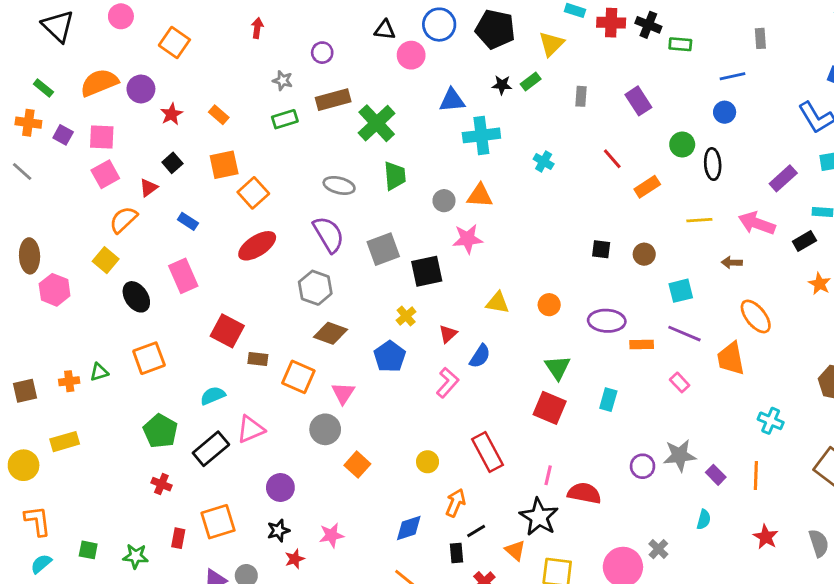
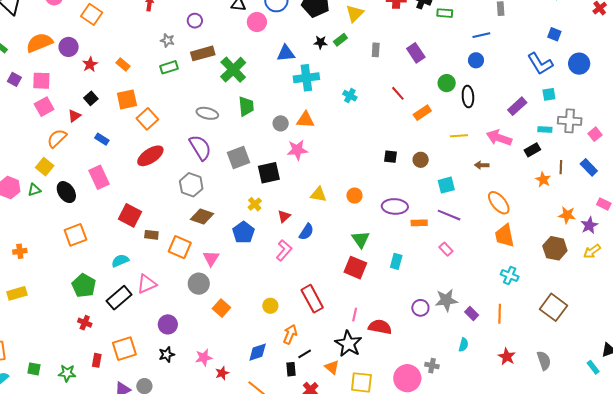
orange trapezoid: (731, 359) -> (505, 236), moved
green triangle: (99, 372) -> (34, 190), moved
gray cross: (658, 549) -> (432, 366), turned -32
red star: (295, 559) -> (222, 373), moved

